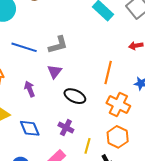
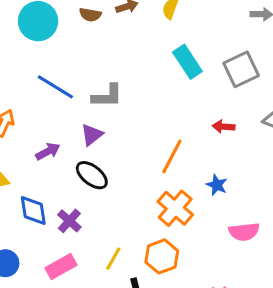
purple arrow: (30, 89) -> (48, 151), turned 70
black ellipse: (75, 96) -> (92, 175), moved
purple cross: (66, 128) -> (69, 221), moved

